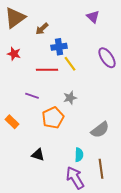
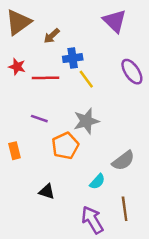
purple triangle: (93, 17) -> (115, 21), size x1.5
red line: (47, 70) -> (45, 78), moved
gray star: (70, 98) -> (86, 121), size x1.5
orange rectangle: (12, 122) -> (15, 151), turned 32
cyan semicircle: (79, 155) -> (97, 182), moved, turned 40

